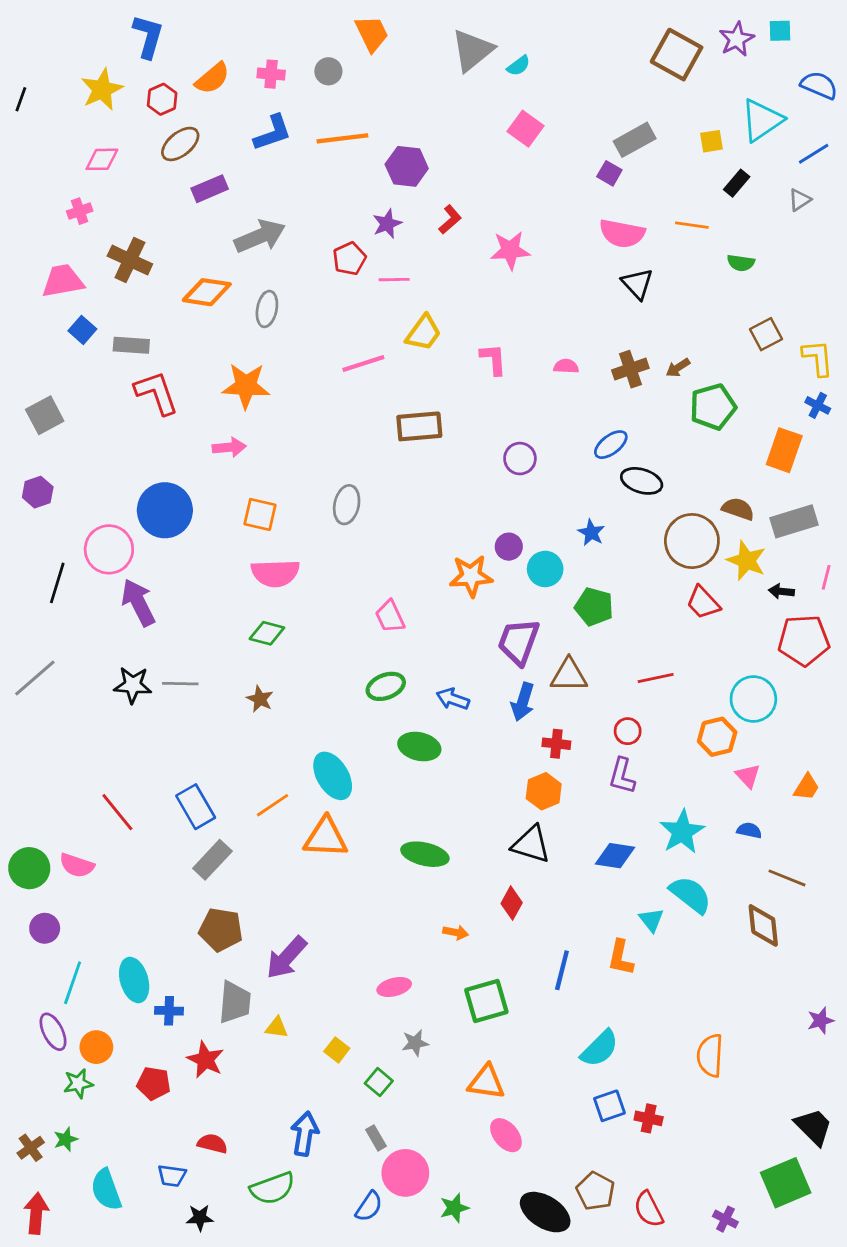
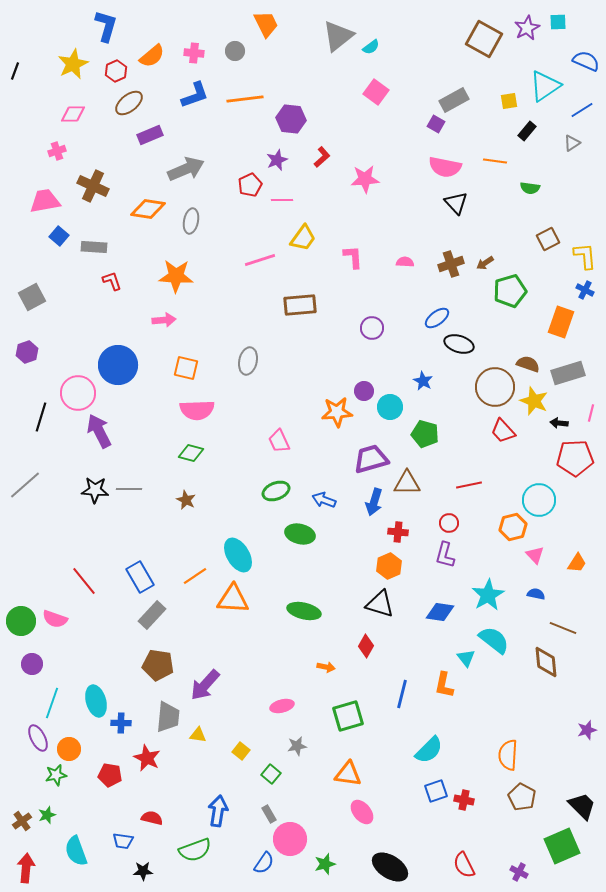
red L-shape: (156, 393) -> (112, 281), size x0.6
purple trapezoid: (519, 642) -> (371, 459), turned 54
brown pentagon: (595, 1191) -> (522, 797), moved

